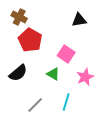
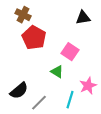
black semicircle: (18, 73) -> (19, 91), moved
pink star: (85, 77) -> (88, 86), moved

